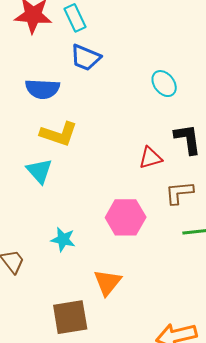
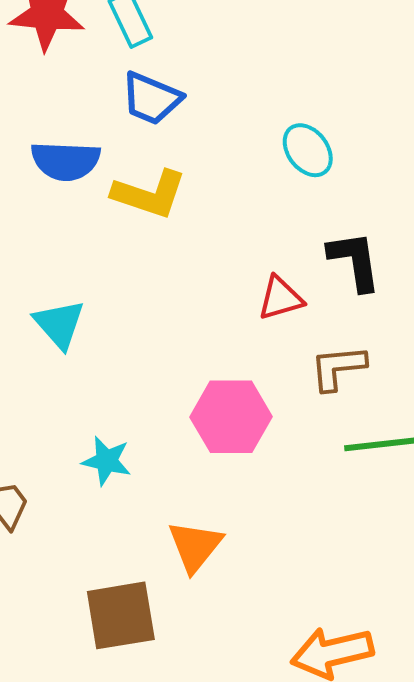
yellow L-shape: (59, 134) -> (149, 194), moved

